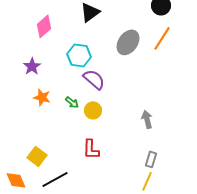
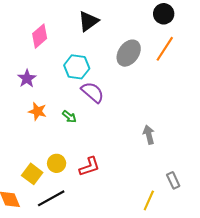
yellow circle: (93, 110) -> (57, 163), moved
red L-shape: (91, 149) -> (89, 167), turned -110
gray rectangle: (151, 159) -> (173, 180), moved, turned -42

